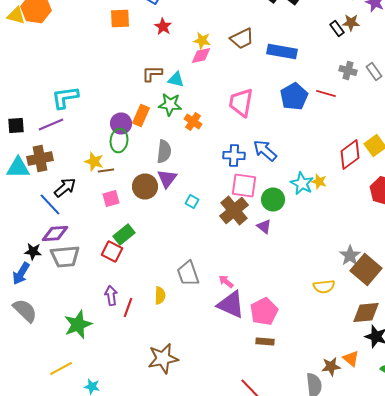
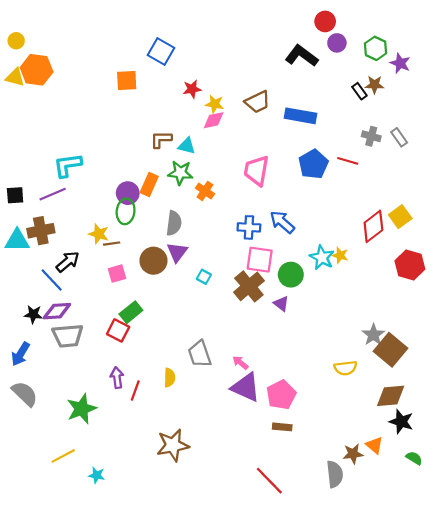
red star: (163, 26) -> (192, 89), moved, turned 30
black star: (33, 252) -> (33, 314), moved

